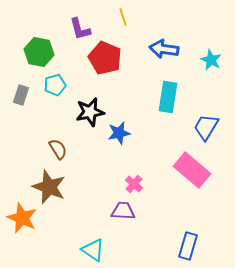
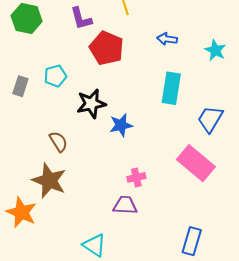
blue arrow: (164, 49) -> (167, 39), size x0.7
green hexagon: (39, 52) -> (27, 18), moved
pink cross: (134, 184) -> (136, 177), turned 36

